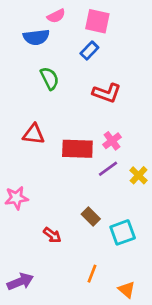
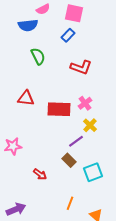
purple line: (108, 169) -> (76, 141), moved
yellow cross: (139, 175) -> (90, 125), moved

